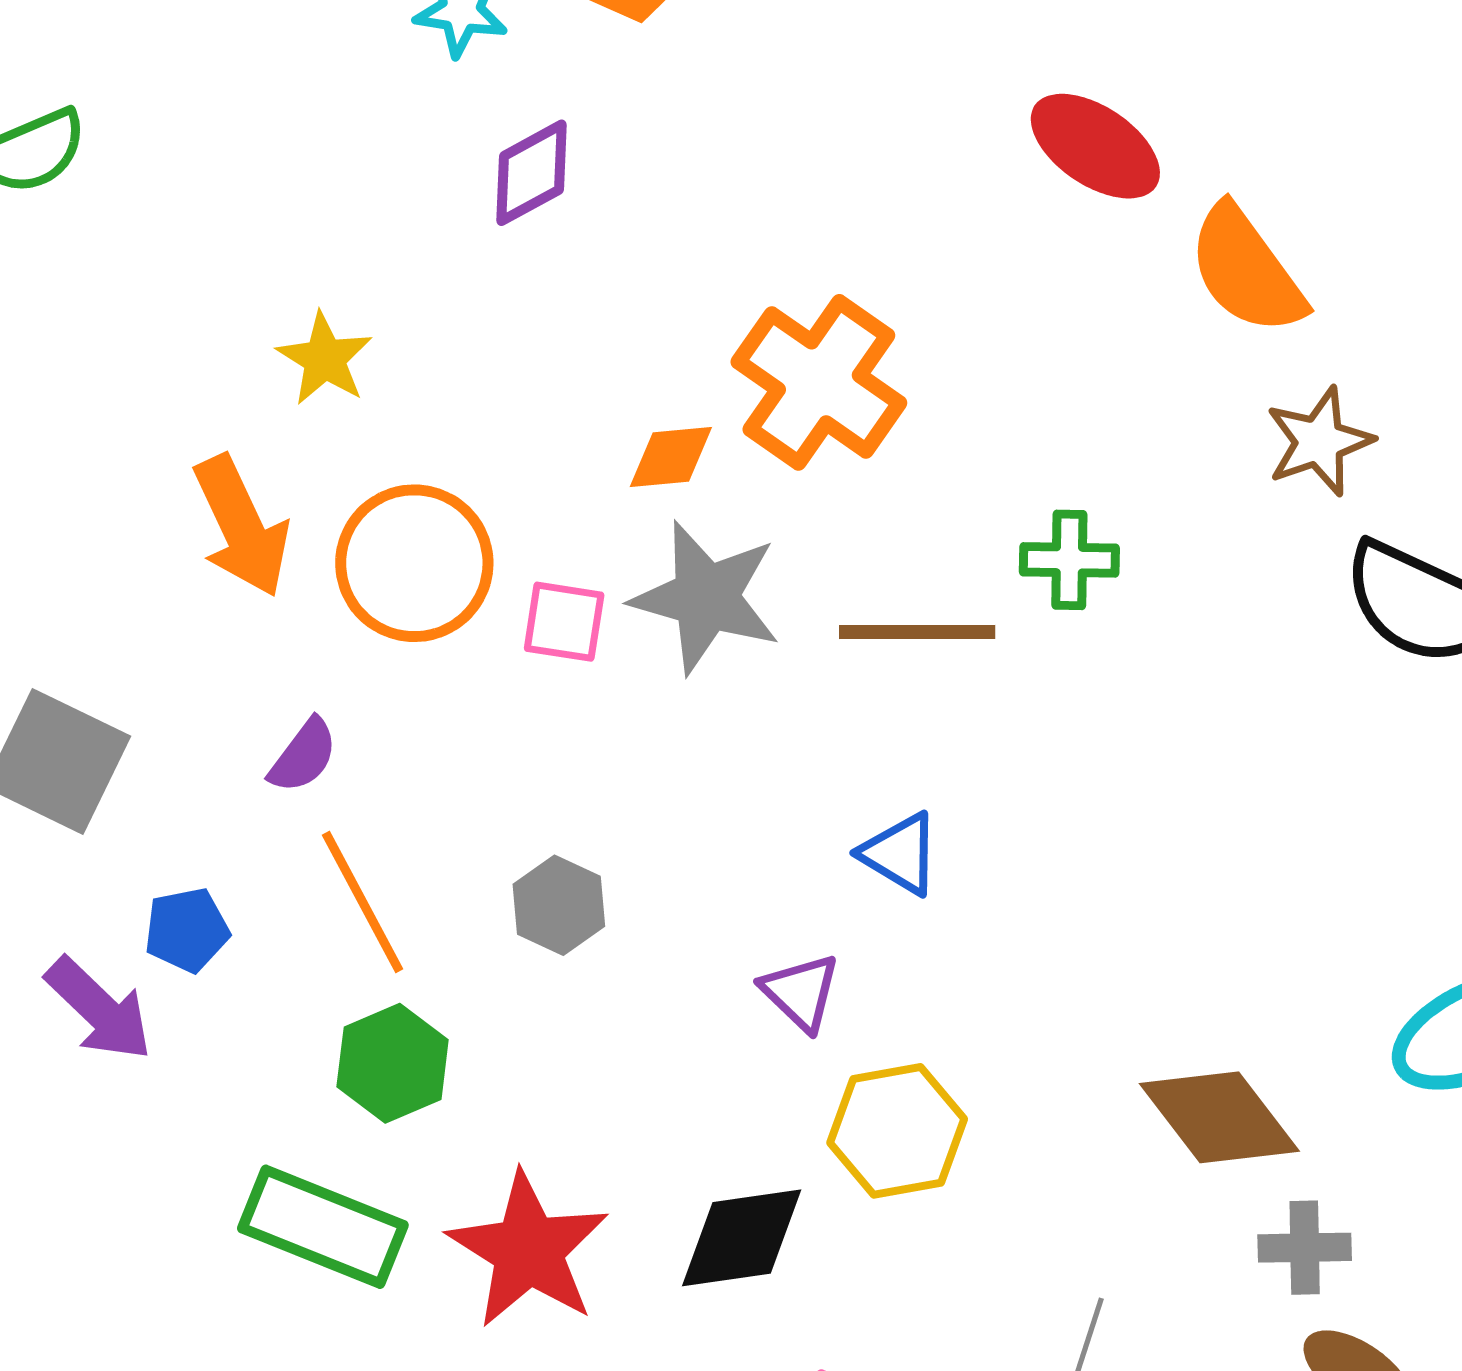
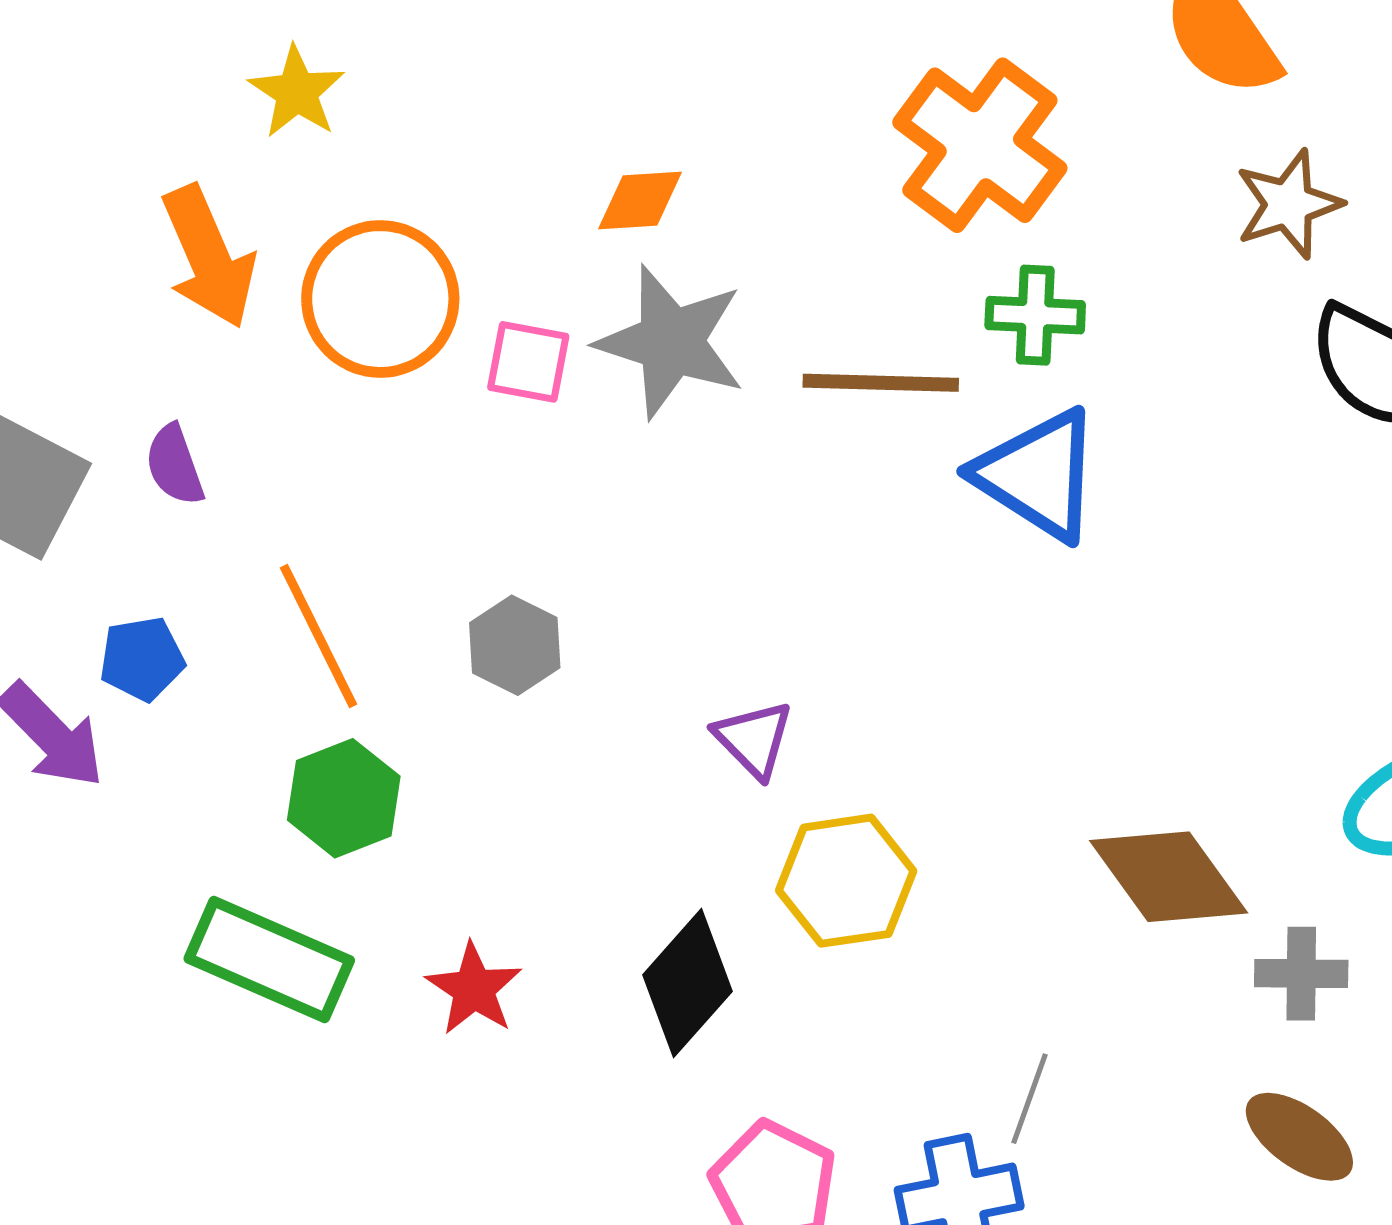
orange cross: (819, 382) -> (980, 145), moved
purple semicircle: (303, 756) -> (175, 465), moved, turned 122
blue triangle: (900, 854) -> (1038, 475), moved, size x1.6
black diamond: (742, 1238) -> (687, 983), turned -42
gray cross: (1305, 1248) -> (1301, 974), moved
red star: (528, 1250) -> (474, 989), size x0.6

